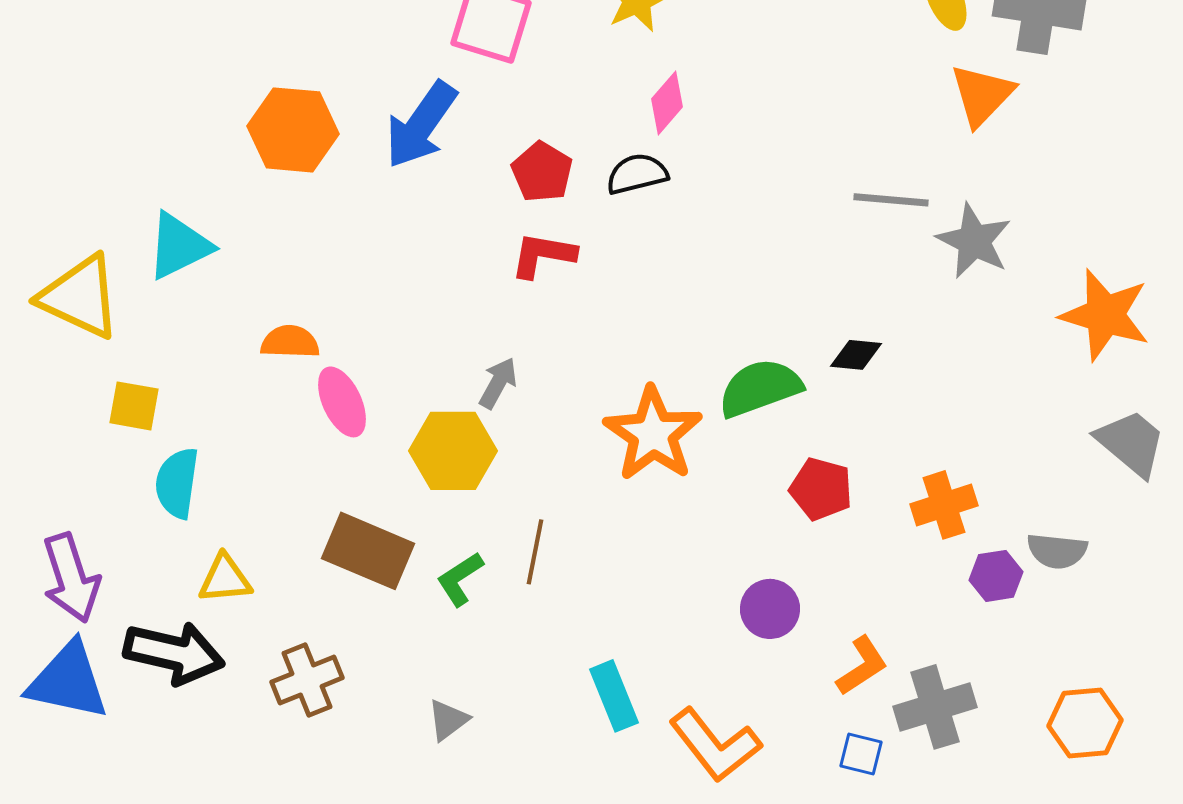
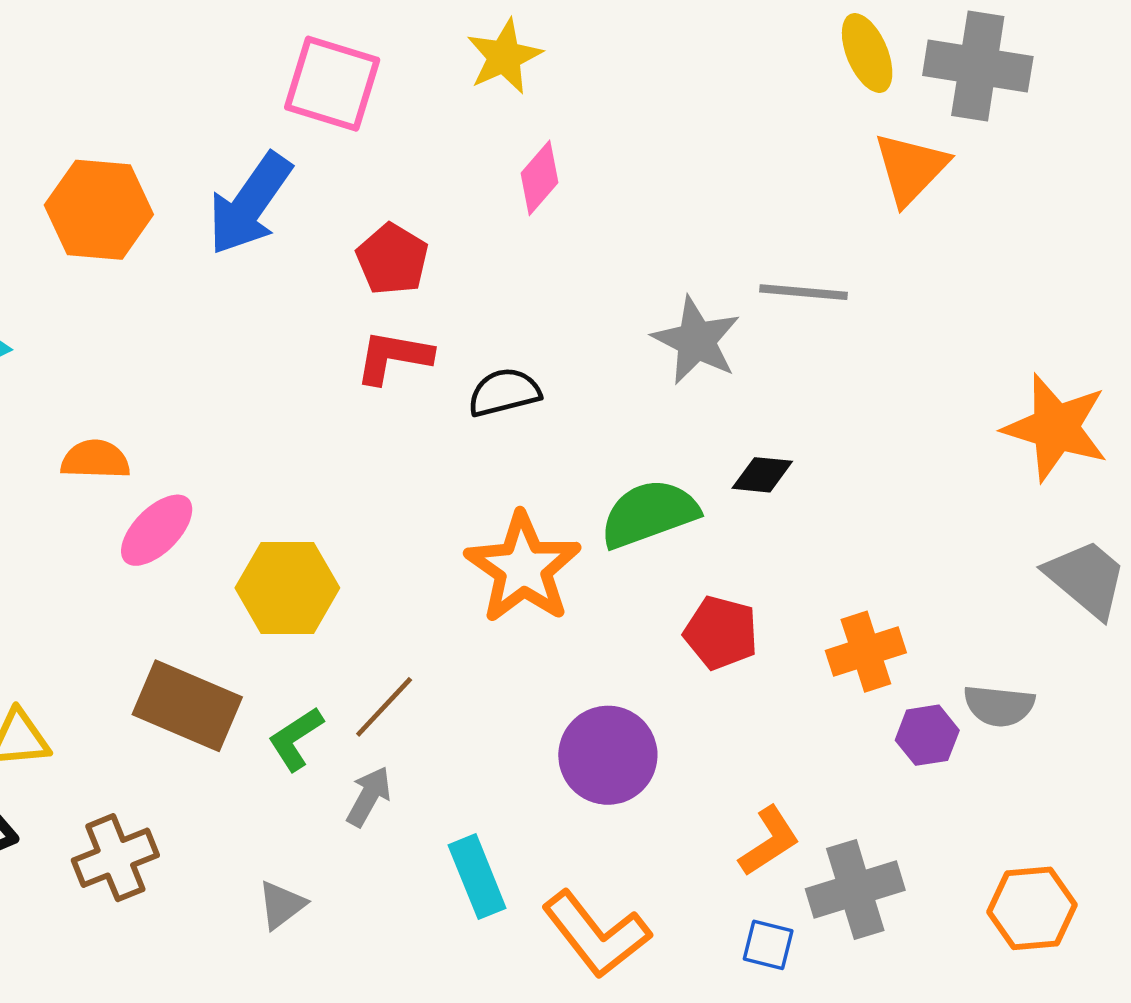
black semicircle: (637, 174) -> (504, 392), moved
gray star: (974, 241) -> (696, 340), moved
gray arrow: (498, 383) -> (369, 796), moved
pink ellipse: (342, 402) -> (157, 530), turned 70
brown line: (535, 552) -> (384, 707), turned 32
purple circle: (770, 609) -> (608, 755), moved, size x1.4

